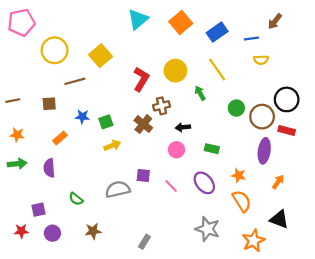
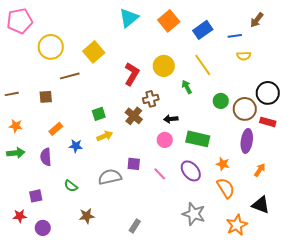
blue star: (82, 117) -> (76, 146), moved
green rectangle: (212, 149) -> (198, 139), size x1.6
purple circle: (52, 233) -> (43, 228), moved

